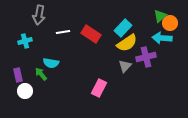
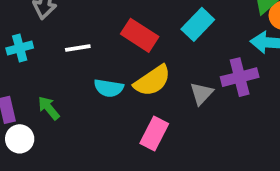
white line: (63, 32) -> (78, 48), moved
yellow semicircle: (127, 43) -> (152, 81), moved
cyan semicircle: (51, 63) -> (109, 88), moved

